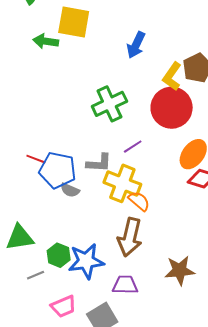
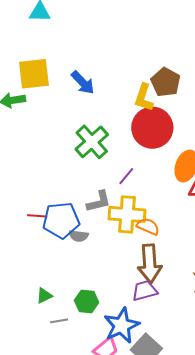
blue arrow: (136, 45) -> (83, 83), moved, turned -52
green triangle: (20, 238) -> (44, 296), size x0.6
blue star: (86, 261) -> (122, 325), moved
gray line: (36, 275) -> (59, 321), moved, turned 30
purple trapezoid: (125, 285) -> (145, 291), moved

